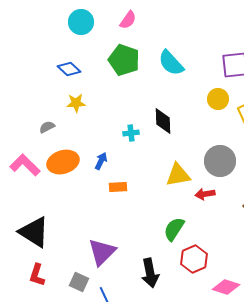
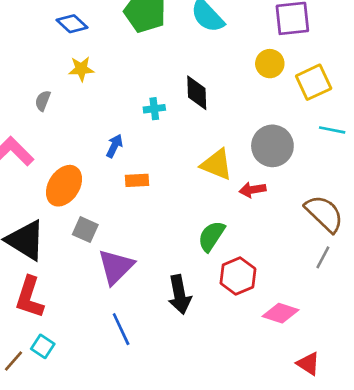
gray semicircle: (47, 127) -> (43, 101), turned -42
orange ellipse: (63, 162) -> (64, 186), moved, turned -40
yellow triangle: (178, 175) -> (217, 164), turned 32
red L-shape: (37, 275) -> (29, 297), size x1.4
gray square: (79, 282) -> (85, 230), moved

